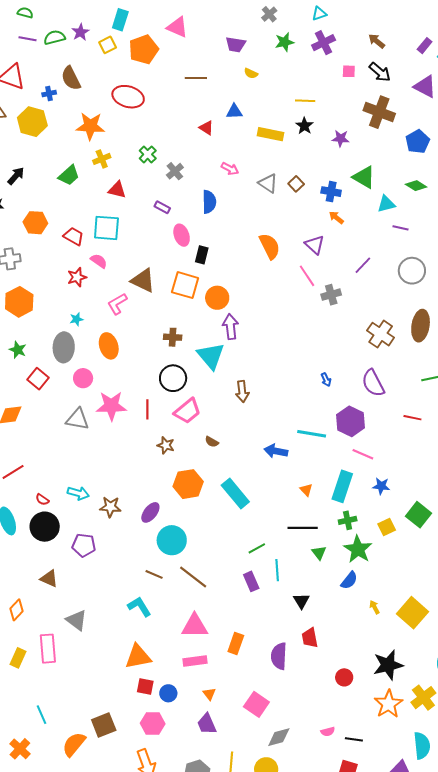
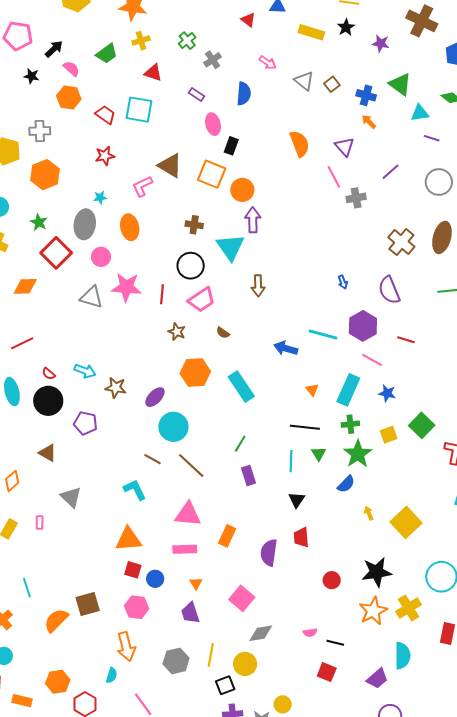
pink semicircle: (99, 261) -> (71, 69), moved
red square: (38, 379) -> (56, 253), size x1.4
red line: (412, 418) -> (406, 340), moved
green line: (257, 548) -> (240, 444), moved, turned -36
cyan line: (277, 570) -> (291, 461), moved
pink rectangle: (48, 649) -> (40, 523), size x0.5

